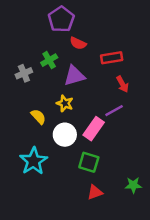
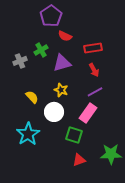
red arrow: (122, 84) -> (94, 70), moved
yellow star: (65, 103) -> (61, 90), moved
pink rectangle: (94, 129) -> (88, 113), moved
green star: (133, 185) -> (111, 154), size x1.5

